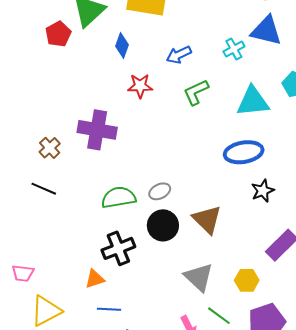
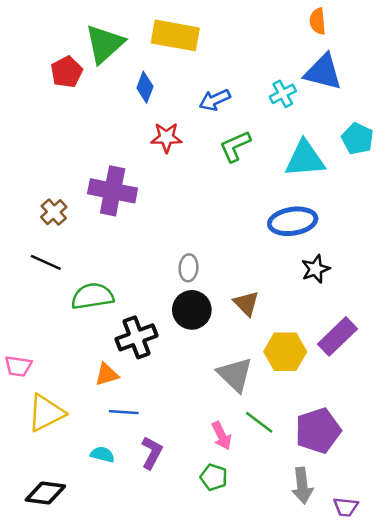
gray ellipse: (160, 191) -> (189, 268), turned -60
green semicircle: (119, 197) -> (92, 296), moved
brown triangle: (207, 219) -> (246, 303), size x0.7
yellow hexagon: (247, 280) -> (285, 352), moved, size x1.4

